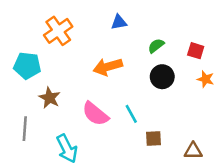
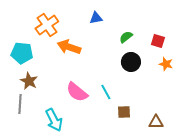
orange arrow: (108, 67) -> (69, 47), moved, turned 35
brown star: (50, 98) -> (29, 81), moved

